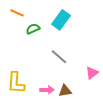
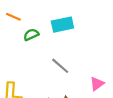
cyan rectangle: (61, 20) -> (62, 25), turned 42

